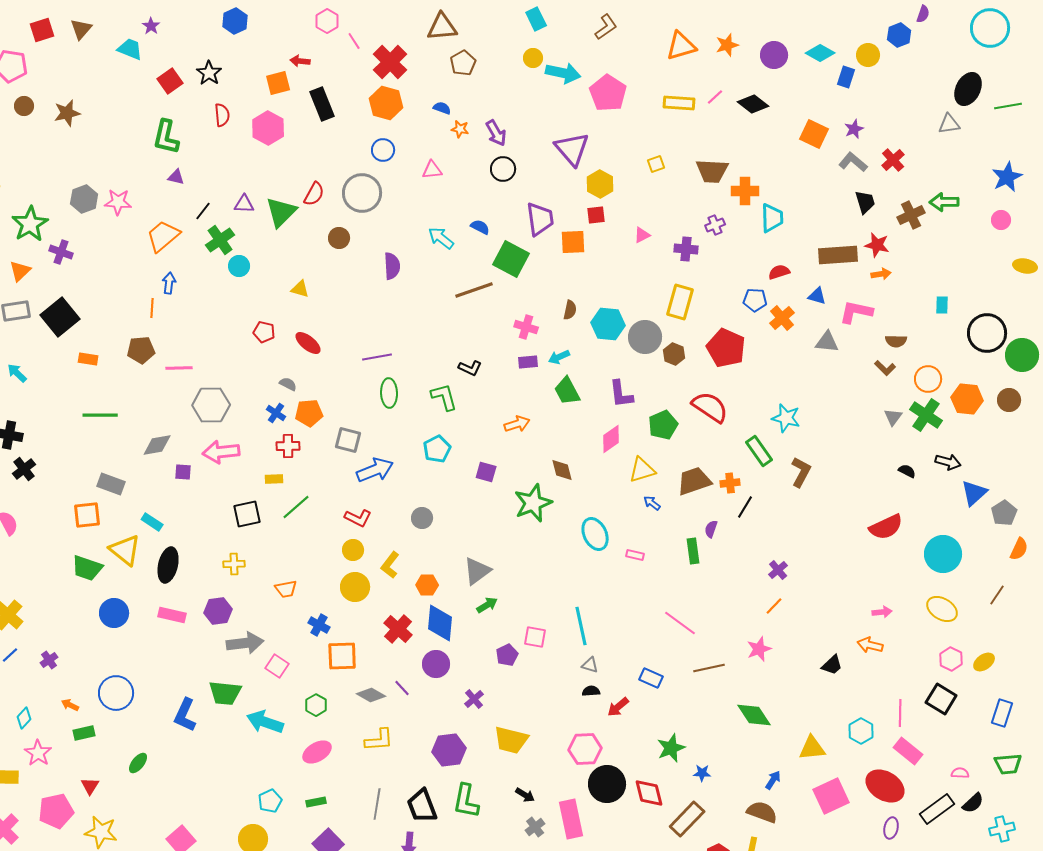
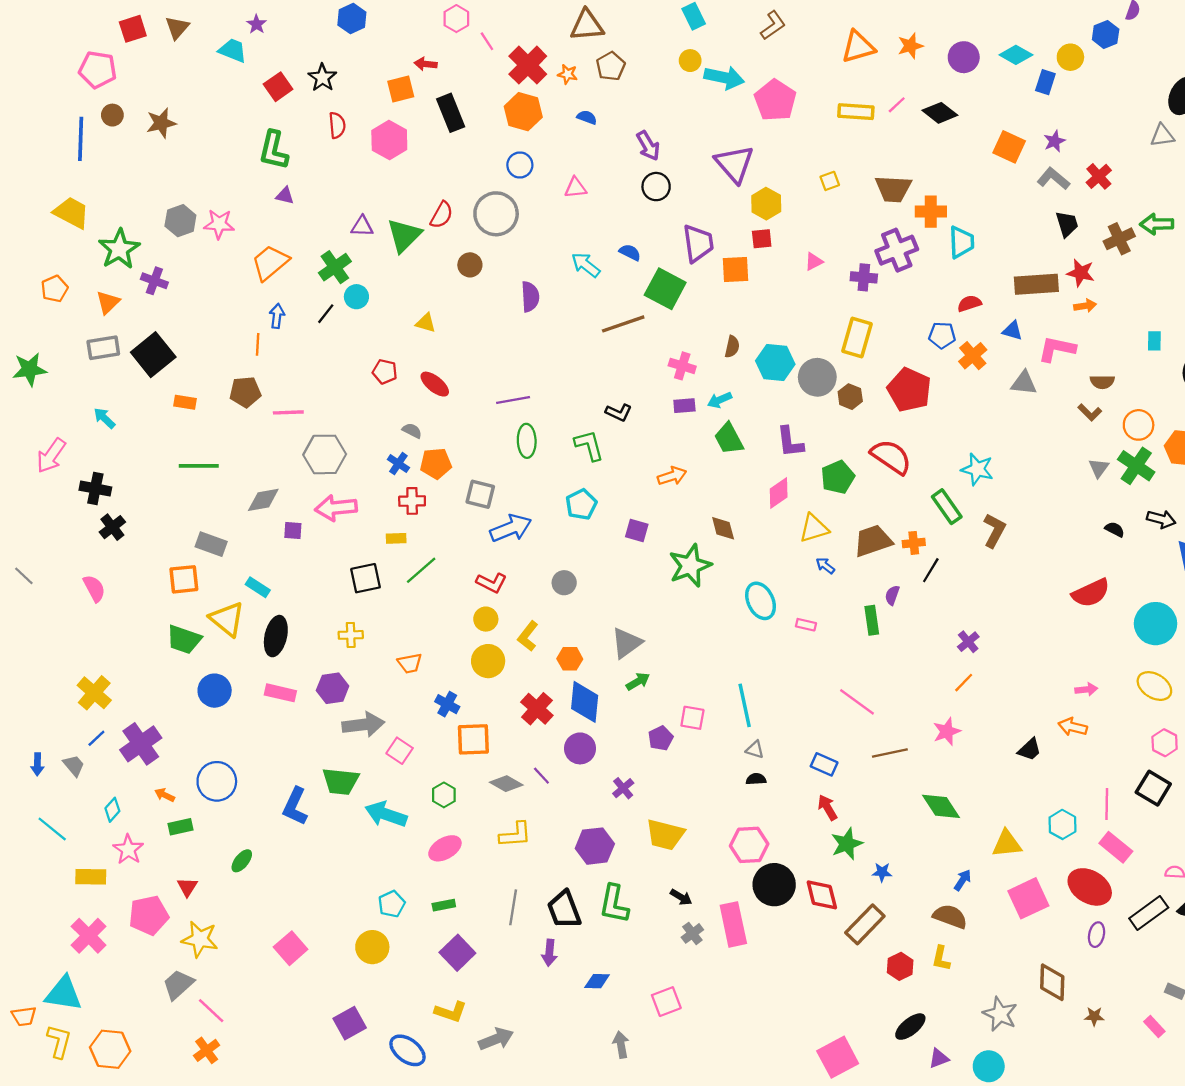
orange star: (460, 129) -> (568, 74), moved
black line: (203, 211) -> (326, 314), moved
purple cross: (715, 225) -> (897, 250), size x1.8
purple cross: (49, 660) -> (141, 744), size x2.0
red arrow: (618, 707) -> (827, 807), moved, turned 100

